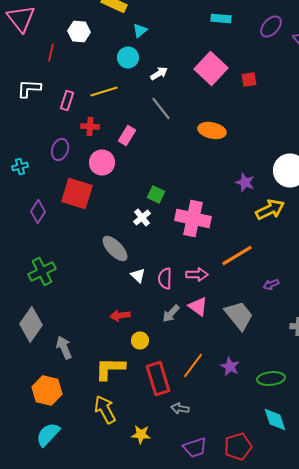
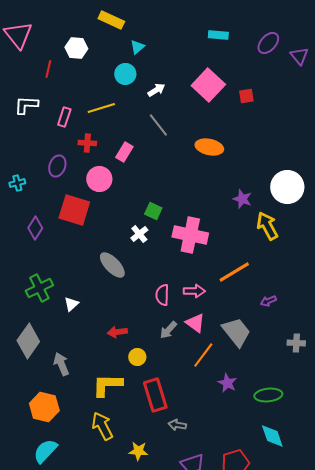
yellow arrow: (270, 210) -> (267, 226), turned -92
white triangle: (138, 276) -> (71, 304), moved, turned 35
orange line: (193, 366) -> (203, 355), moved

